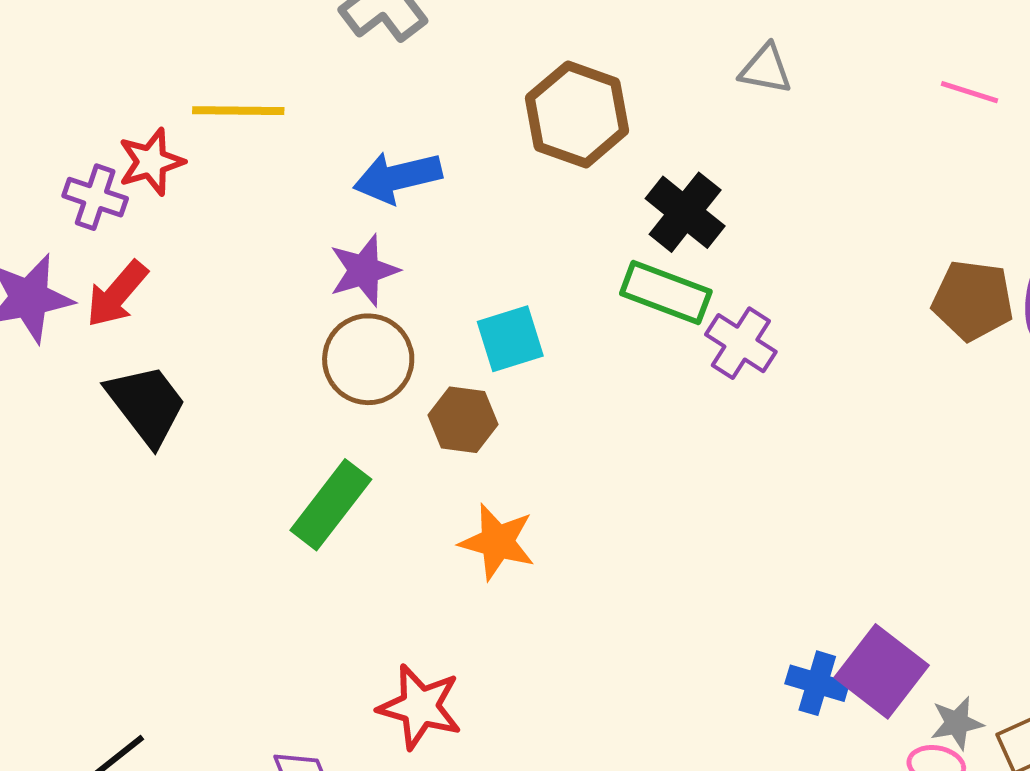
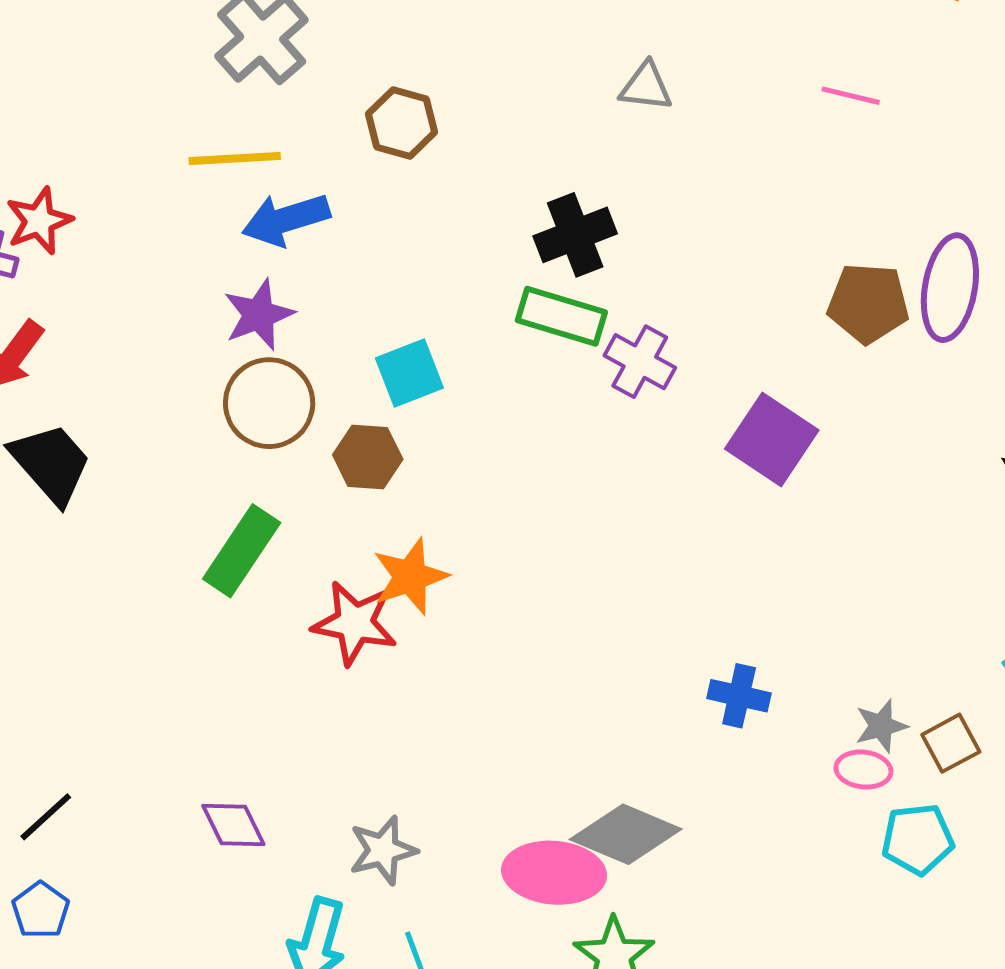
yellow line: (238, 111) -> (235, 158), moved
brown hexagon: (577, 114) -> (402, 123), moved, size x0.7
black cross: (685, 212) -> (575, 235), turned 34
orange star: (497, 542) -> (410, 577), turned -30
purple square: (882, 671) -> (772, 440), moved
red star: (420, 707) -> (355, 623), moved

